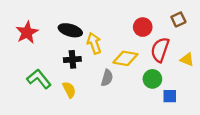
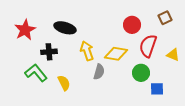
yellow arrow: (94, 43) -> (87, 51), moved
black cross: (72, 59) -> (49, 52), moved

